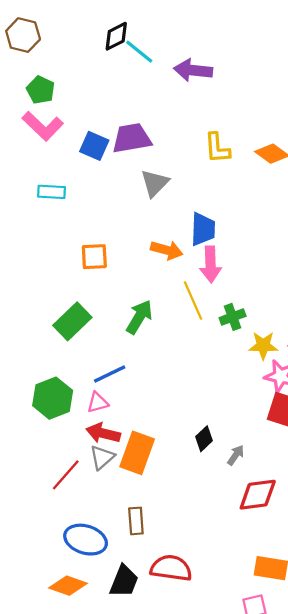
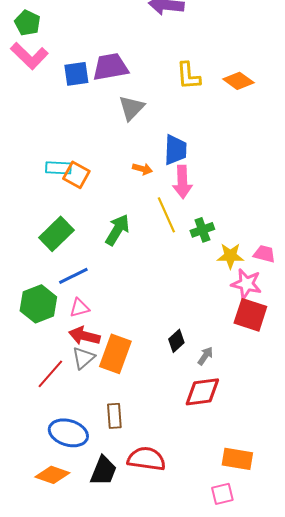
blue square: (94, 146) -> (76, 74), turned -32
cyan rectangle: (52, 192) -> (58, 168), moved
orange arrow: (167, 250) -> (142, 169), size x0.7
orange square: (94, 257) -> (76, 175), turned 32
blue line: (110, 374) -> (73, 276), moved
red diamond: (258, 495) -> (202, 392), moved

